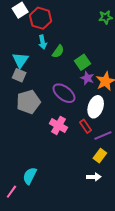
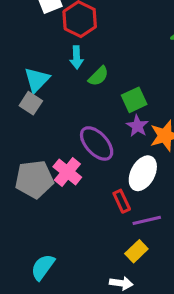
gray pentagon: (28, 102) -> (34, 179), moved
pink cross: (58, 125) -> (67, 172), moved
cyan semicircle: (30, 176) -> (43, 267), moved

